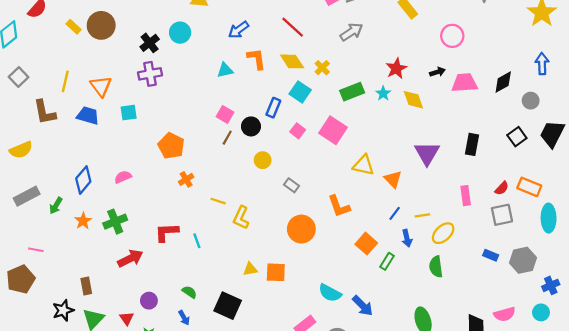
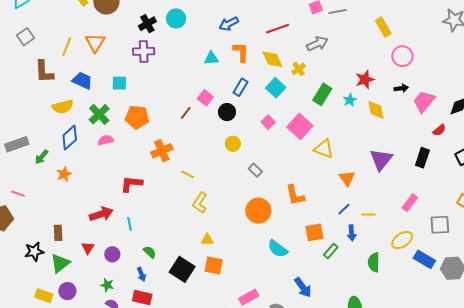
red line: (293, 27) -> (278, 29), turned -70
gray arrow: (351, 32) -> (317, 44), moved
pink circle: (452, 36) -> (402, 56), moved
pink trapezoid: (465, 83) -> (424, 102), turned -55
orange triangle: (101, 86) -> (95, 43), moved
green rectangle: (352, 92) -> (322, 94), turned -45
blue rectangle: (273, 108) -> (241, 87), moved
brown line: (227, 138) -> (186, 113), moved
orange pentagon: (171, 146) -> (137, 117), moved, turned -30
yellow semicircle: (21, 150) -> (63, 107), moved
yellow triangle: (363, 165) -> (324, 149), moved
orange cross: (186, 179) -> (162, 151), size x1.5
red semicircle: (502, 188) -> (439, 130), moved
pink rectangle: (466, 196) -> (410, 203), turned 36
yellow L-shape: (241, 218) -> (200, 203), moved
green cross: (115, 222) -> (99, 114), moved, turned -30
red L-shape: (167, 232) -> (131, 184), moved
yellow ellipse: (443, 233) -> (402, 240), moved
cyan line: (197, 241) -> (129, 224), moved
orange square: (366, 244) -> (314, 232), turned 30
blue rectangle: (491, 255) -> (424, 259), size x1.5
orange square: (276, 272) -> (214, 265), moved
cyan semicircle: (330, 293) -> (278, 249), moved
red triangle: (127, 318) -> (88, 248), moved

